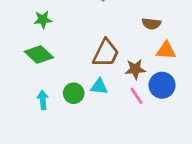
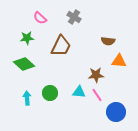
brown trapezoid: (106, 53) -> (61, 46), moved
blue circle: (162, 85) -> (116, 112), moved
cyan triangle: (99, 87) -> (79, 92), moved

